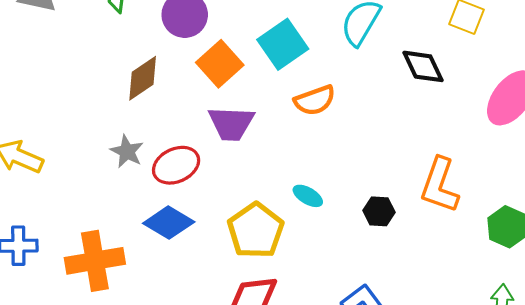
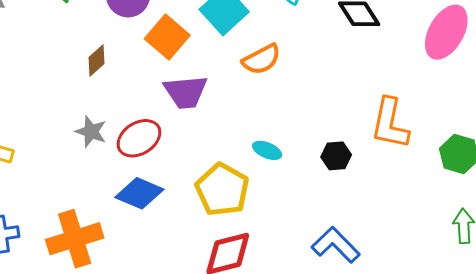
brown diamond: (143, 78) -> (96, 61), size x0.7

